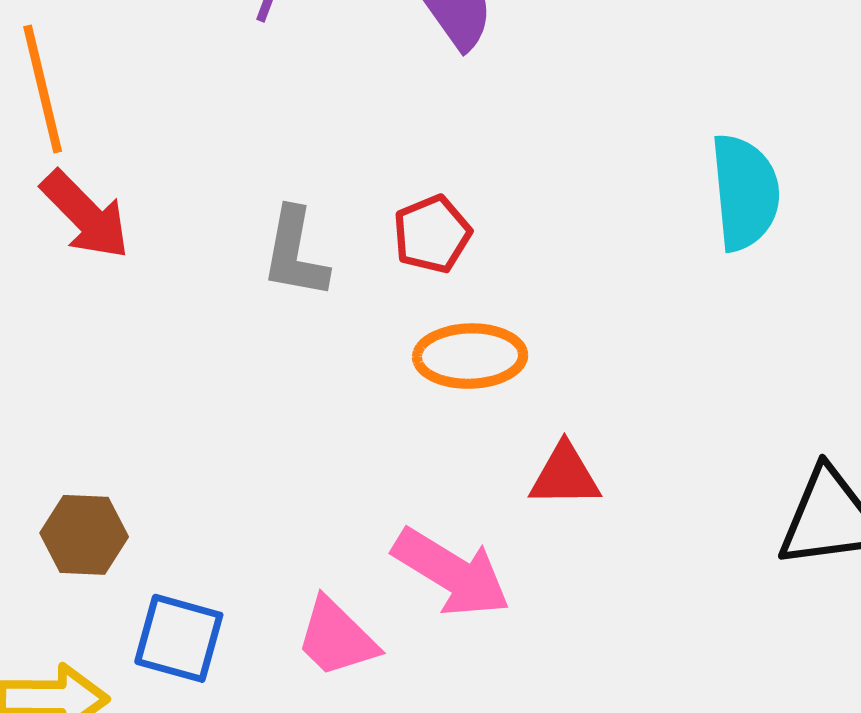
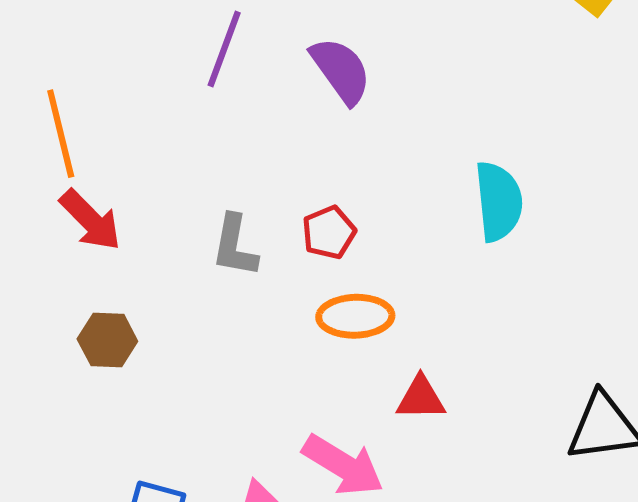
cyan semicircle: (745, 192) -> (499, 201), moved
brown hexagon: (84, 535) -> (107, 340), moved

